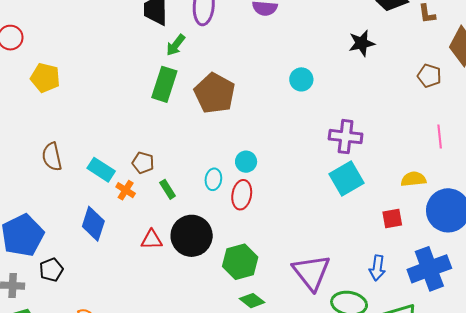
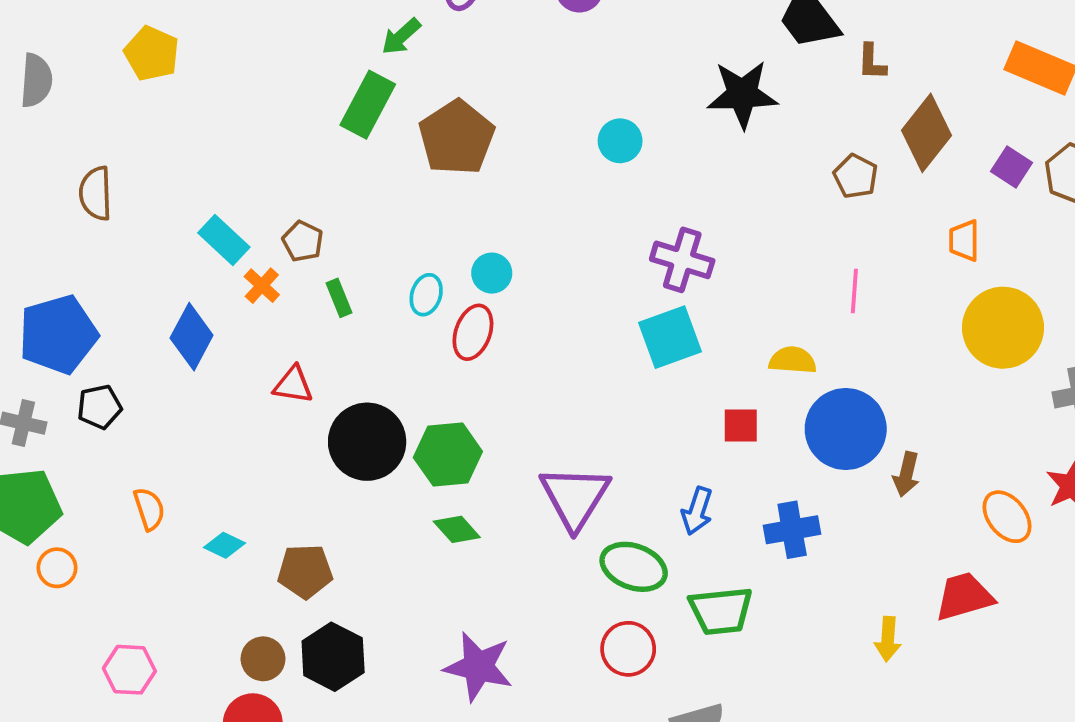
black star: (362, 43) -> (742, 94), size x1.4
brown semicircle: (52, 157) -> (96, 193), moved
black circle: (192, 236) -> (367, 442), moved
blue cross: (429, 269) -> (792, 530), size x0.7

